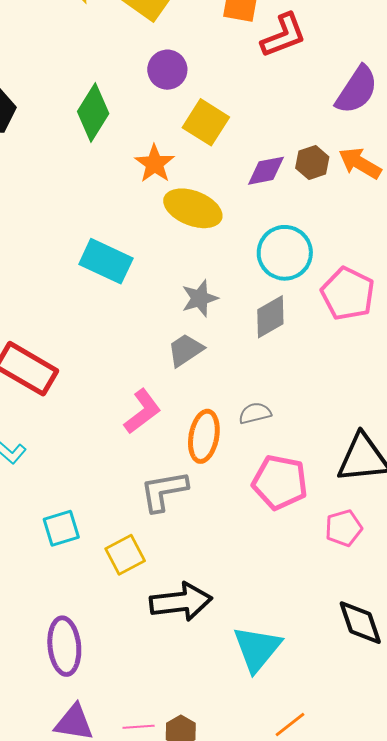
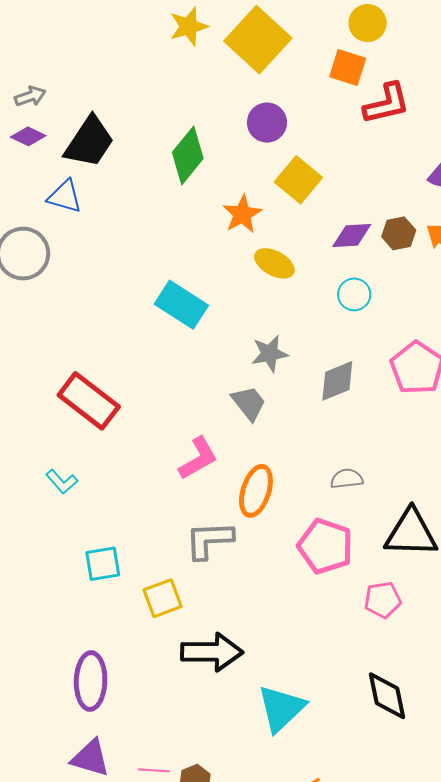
yellow ellipse: (193, 208) -> (274, 263), size x0.7
cyan circle: (285, 253) -> (354, 294), moved, size x0.6
gray trapezoid: (185, 350) -> (249, 403), turned 78
gray semicircle: (255, 413) -> (347, 479), moved

